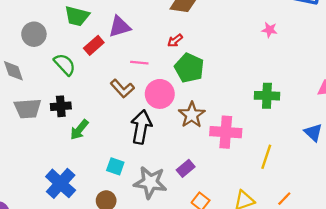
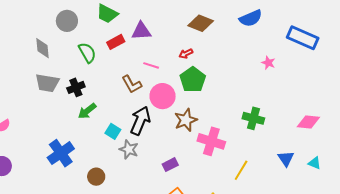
black cross: (61, 106) -> (76, 87), turned -30
cyan square: (115, 166) -> (113, 131), moved
gray star: (150, 182) -> (129, 149), moved, size x0.7

